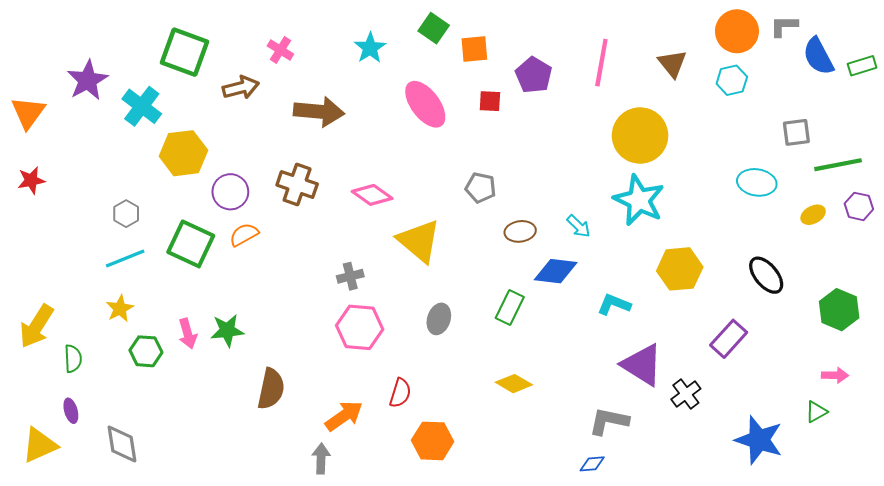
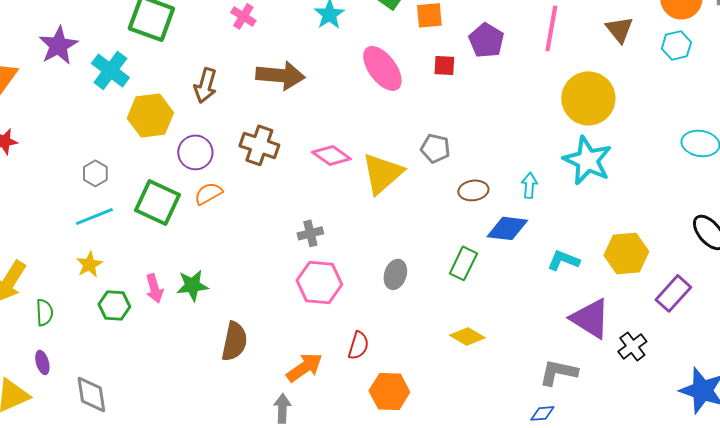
brown arrow: (241, 88) -> (205, 85), moved, turned 120
cyan arrow: (579, 226) -> (529, 185), turned -130
yellow triangle: (419, 241) -> (382, 173), moved, turned 39
yellow hexagon: (680, 269) -> (626, 253), moved

